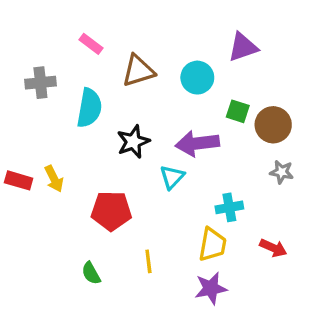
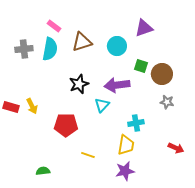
cyan semicircle: (89, 108) -> (50, 49), moved
red arrow: (273, 248) -> (176, 148), moved
yellow line: (148, 261) -> (88, 155), turned -64
green semicircle: (91, 273) -> (43, 171), moved, turned 112

